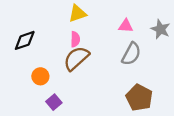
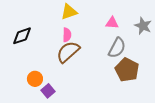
orange circle: (40, 76) -> (35, 79), moved
brown pentagon: (139, 98) -> (127, 70), moved

